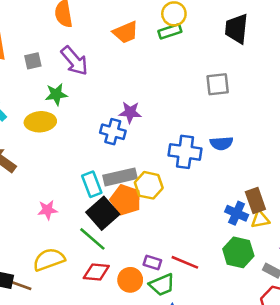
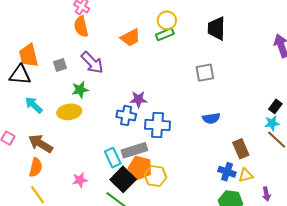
blue cross: (185, 152) -> (157, 125), moved
yellow hexagon: (149, 185) -> (155, 176), moved
brown rectangle: (255, 201) -> (241, 149), moved

